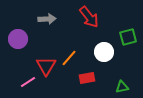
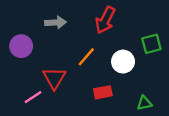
red arrow: (89, 17) -> (105, 20), turned 65
orange line: (69, 58) -> (86, 57), moved

